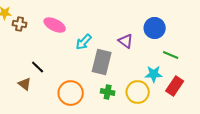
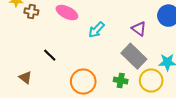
gray rectangle: (102, 62) -> (134, 56), moved, turned -60
brown triangle: (25, 84) -> (25, 77), moved

